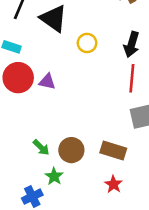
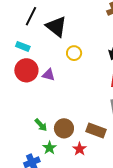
yellow circle: (87, 43) -> (74, 53), moved
red star: (113, 184) -> (80, 149), moved

